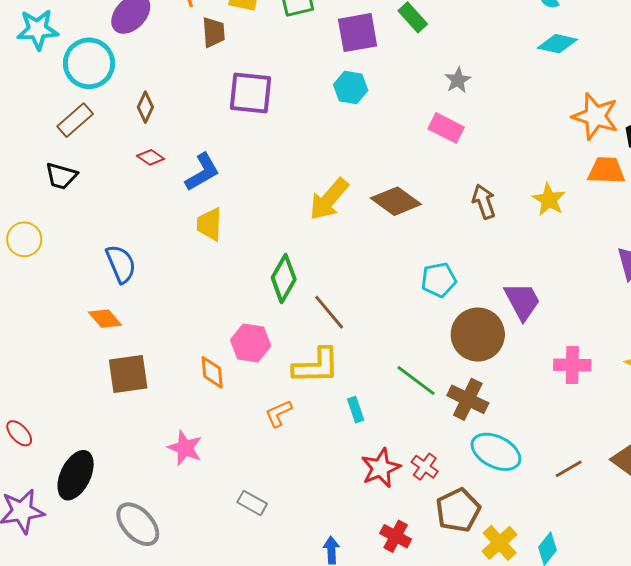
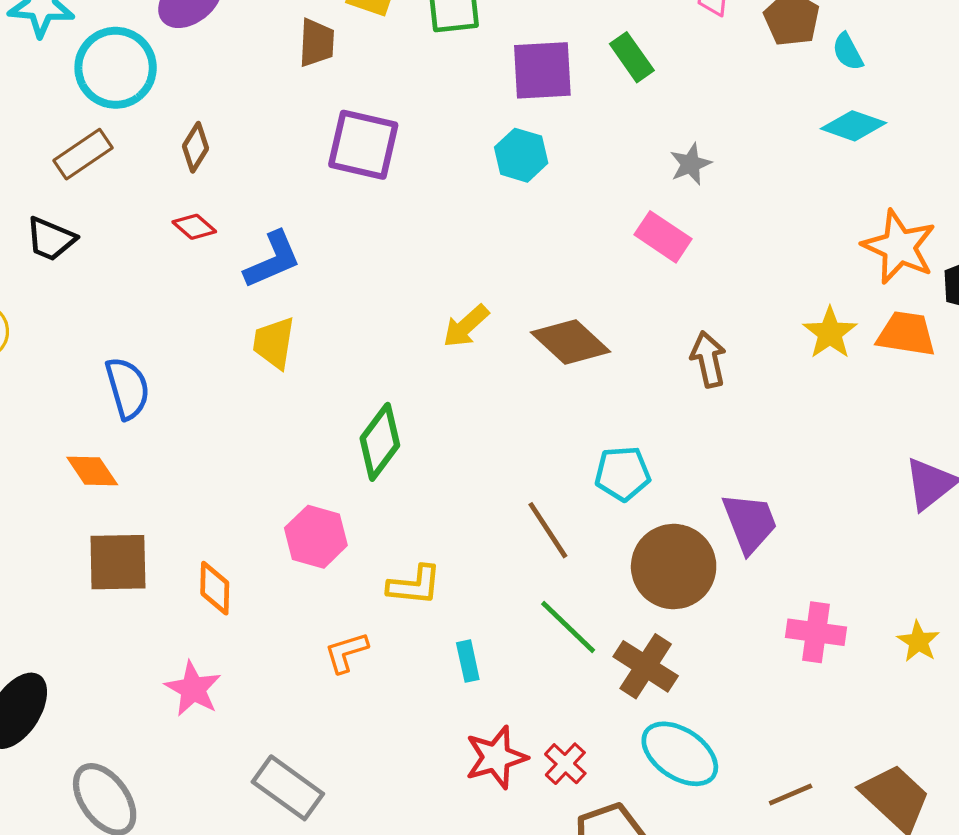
yellow arrow: (329, 199) -> (466, 326), size x0.7
yellow star: (549, 200) -> (830, 333), moved
brown line: (329, 312) -> (548, 530), moved
yellow L-shape: (316, 366) -> (414, 585), size x0.7
orange diamond: (212, 372) -> (215, 588), moved
gray rectangle: (252, 503) -> (288, 788), size x1.5

